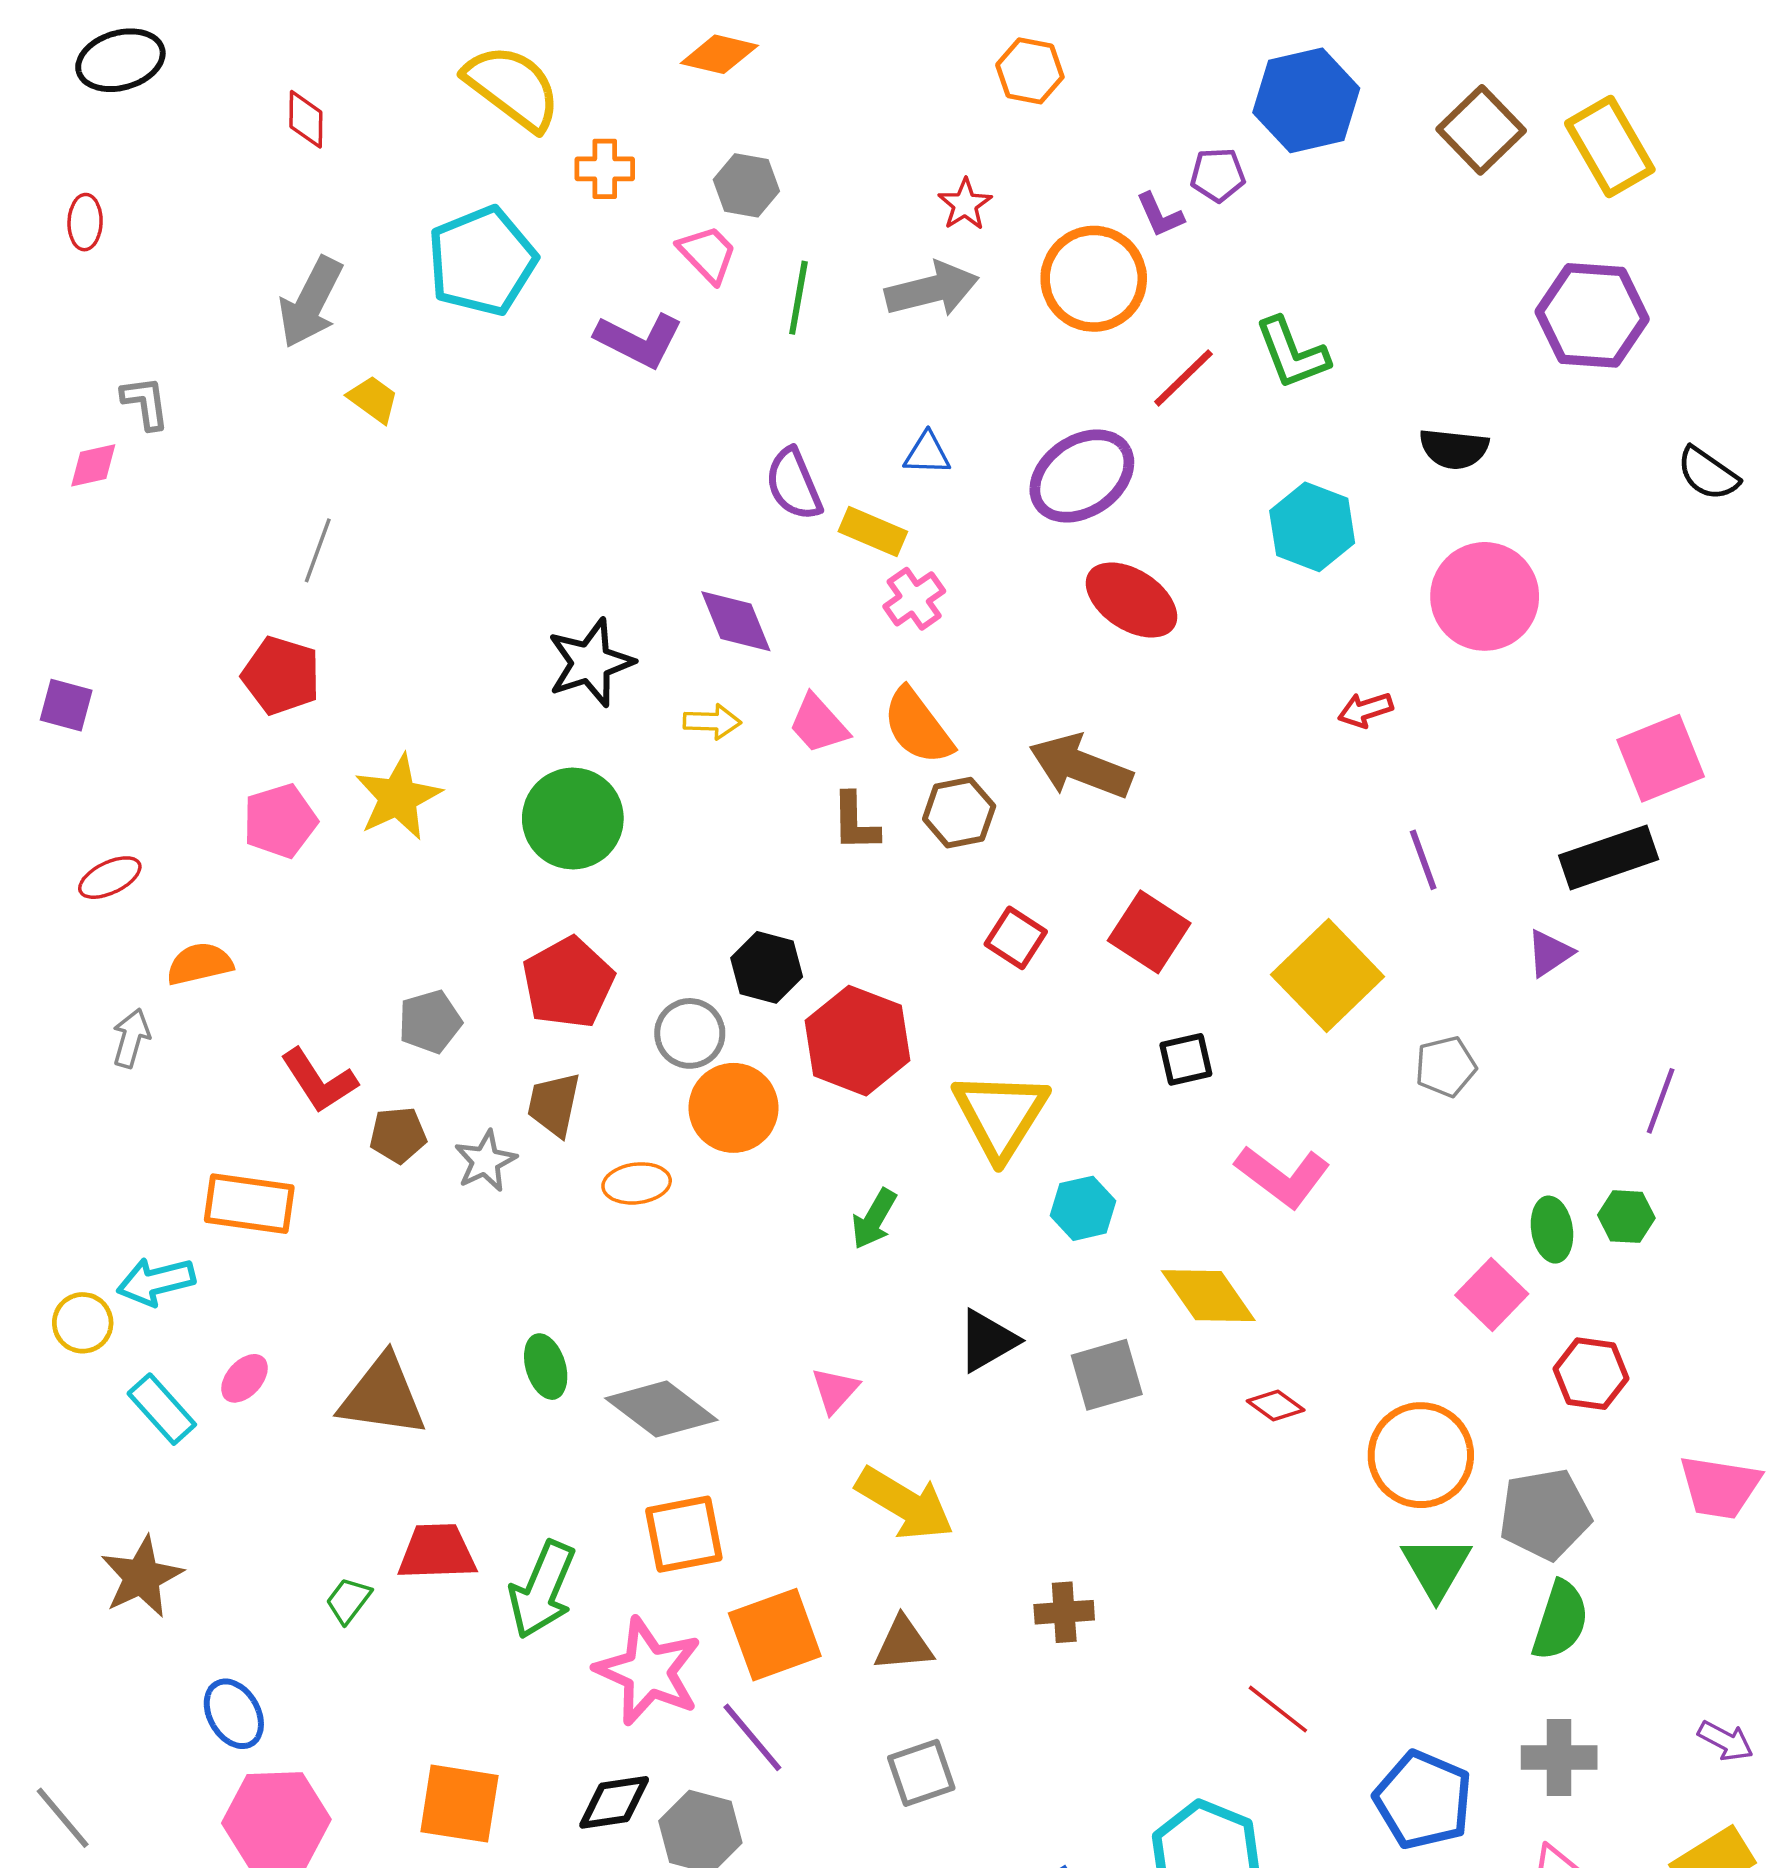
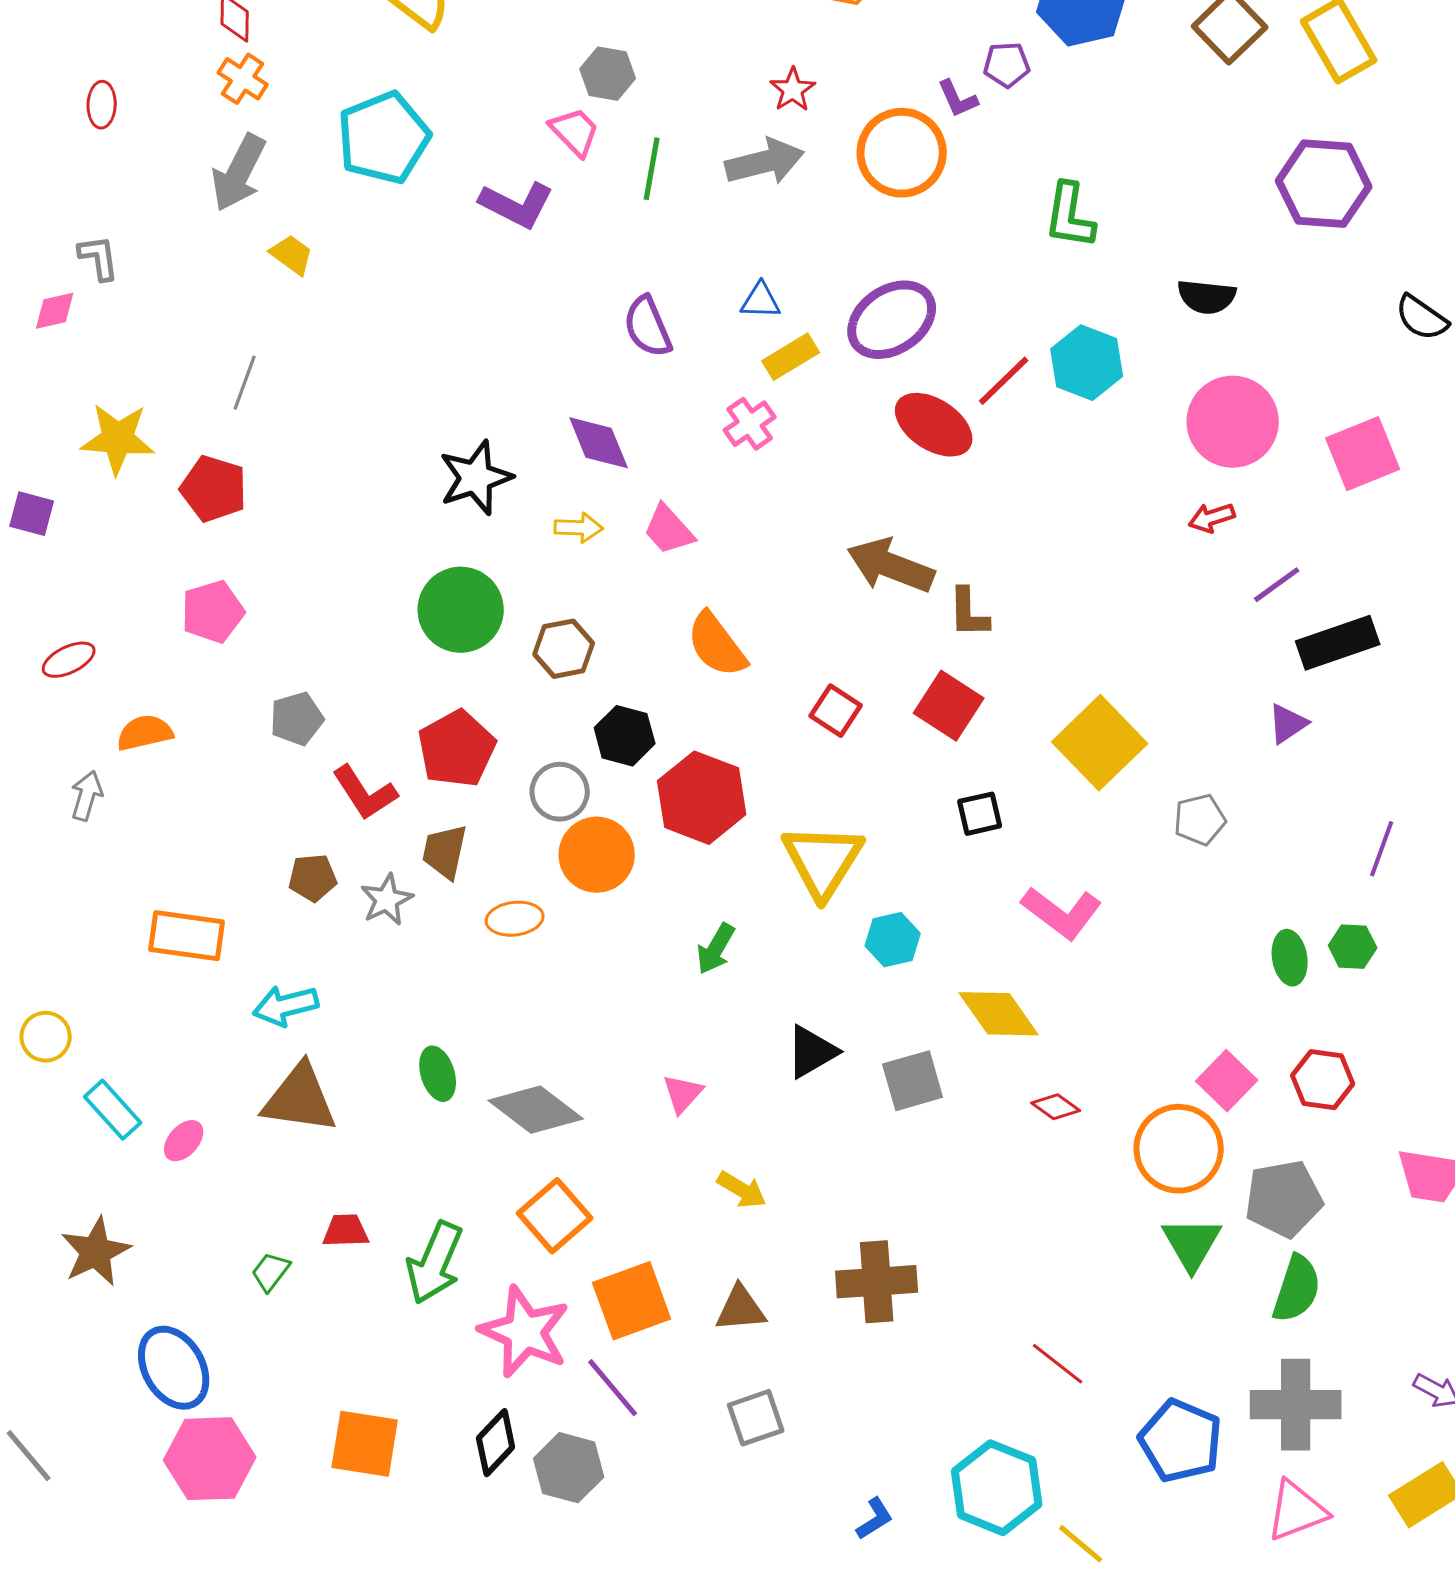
orange cross: (605, 169) -> (243, 79), moved, turned 33
red ellipse: (85, 222) -> (102, 105), moved
green L-shape: (1292, 353) -> (1070, 216), turned 30
red line: (1183, 378) -> (1004, 381), moved
yellow rectangle: (873, 531) -> (791, 357), moved, turned -54
red arrow: (1365, 710) -> (1212, 518), moved
orange semicircle: (918, 726) -> (717, 645), moved
pink square: (1661, 758) -> (1363, 454), moved
yellow star: (398, 797) -> (118, 439), moved, turned 30
brown hexagon: (959, 813) -> (564, 649), moved
brown L-shape: (855, 822) -> (969, 613), moved
purple line: (1423, 860) -> (1277, 585), moved, turned 74
gray pentagon: (430, 1022) -> (297, 719), moved
red L-shape: (319, 1081) -> (365, 793), moved
cyan arrow: (156, 1281) -> (286, 1006), moved
pink square: (1492, 1294) -> (1227, 1081), moved
pink ellipse: (244, 1378) -> (184, 1141), moved
yellow arrow: (905, 1504) -> (742, 1190), size x0.6
orange square: (684, 1534) -> (555, 1216), turned -30
red trapezoid: (437, 1552) -> (346, 1231), size x0.7
brown cross: (1064, 1612) -> (877, 1282), size x1.6
blue ellipse: (234, 1714) -> (174, 1368), size x1.4
gray cross: (1559, 1757) -> (1296, 1405), size x1.4
black diamond: (614, 1802) -> (496, 1443), turned -38

